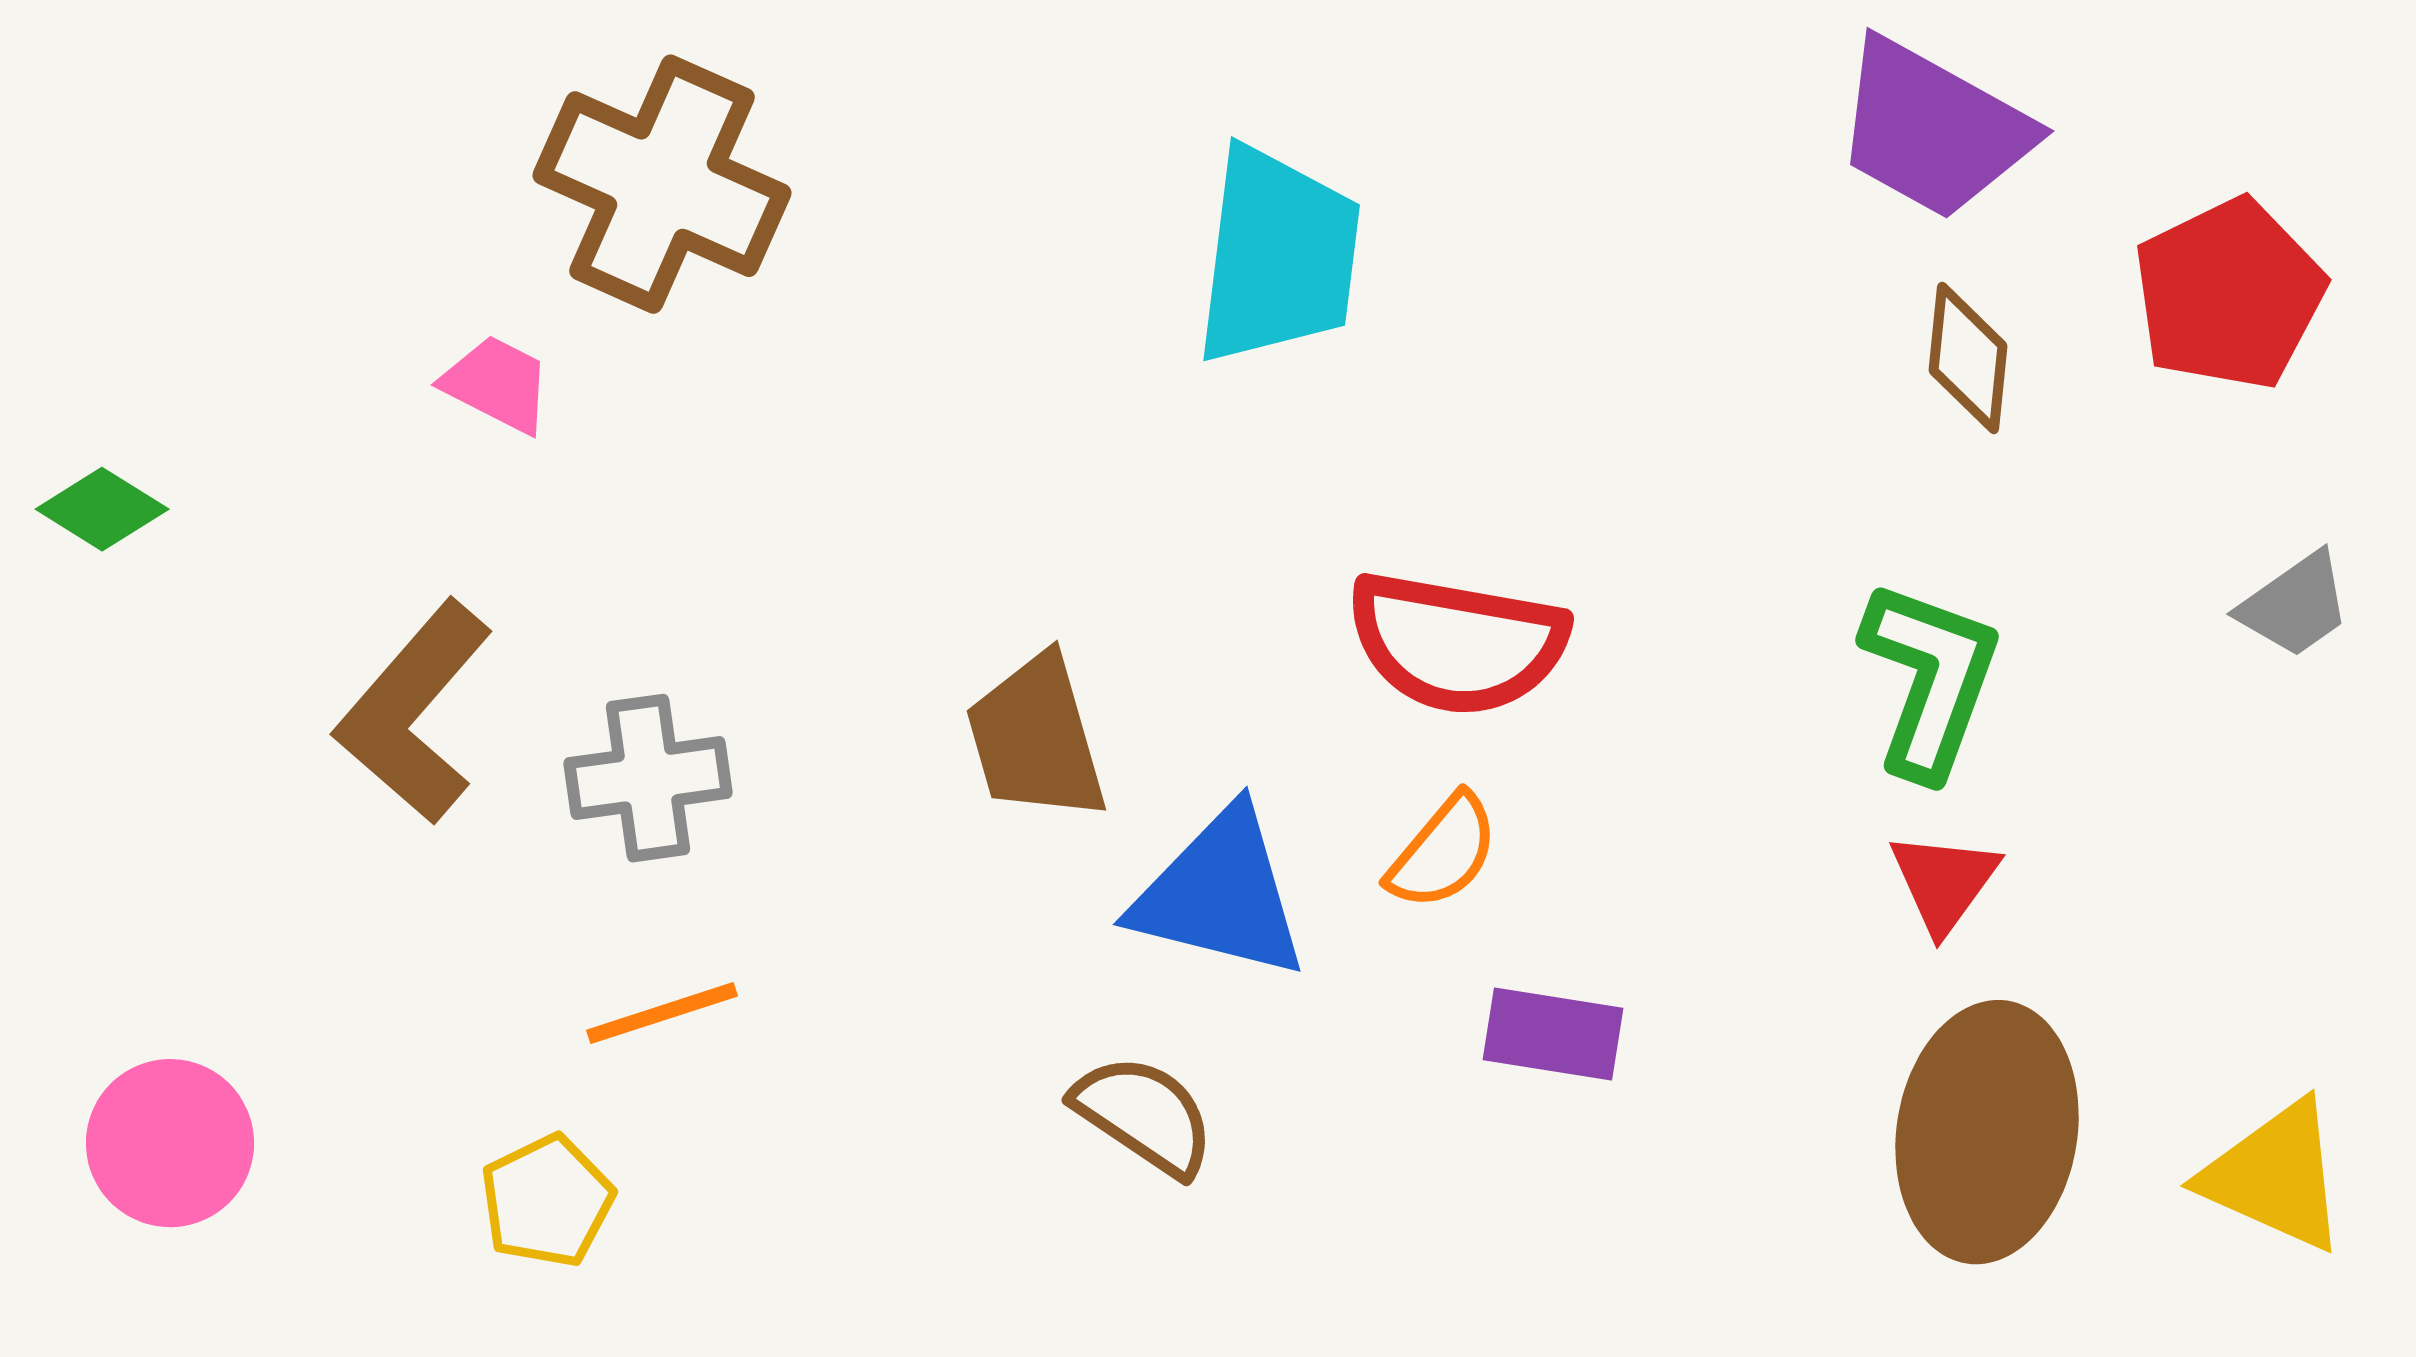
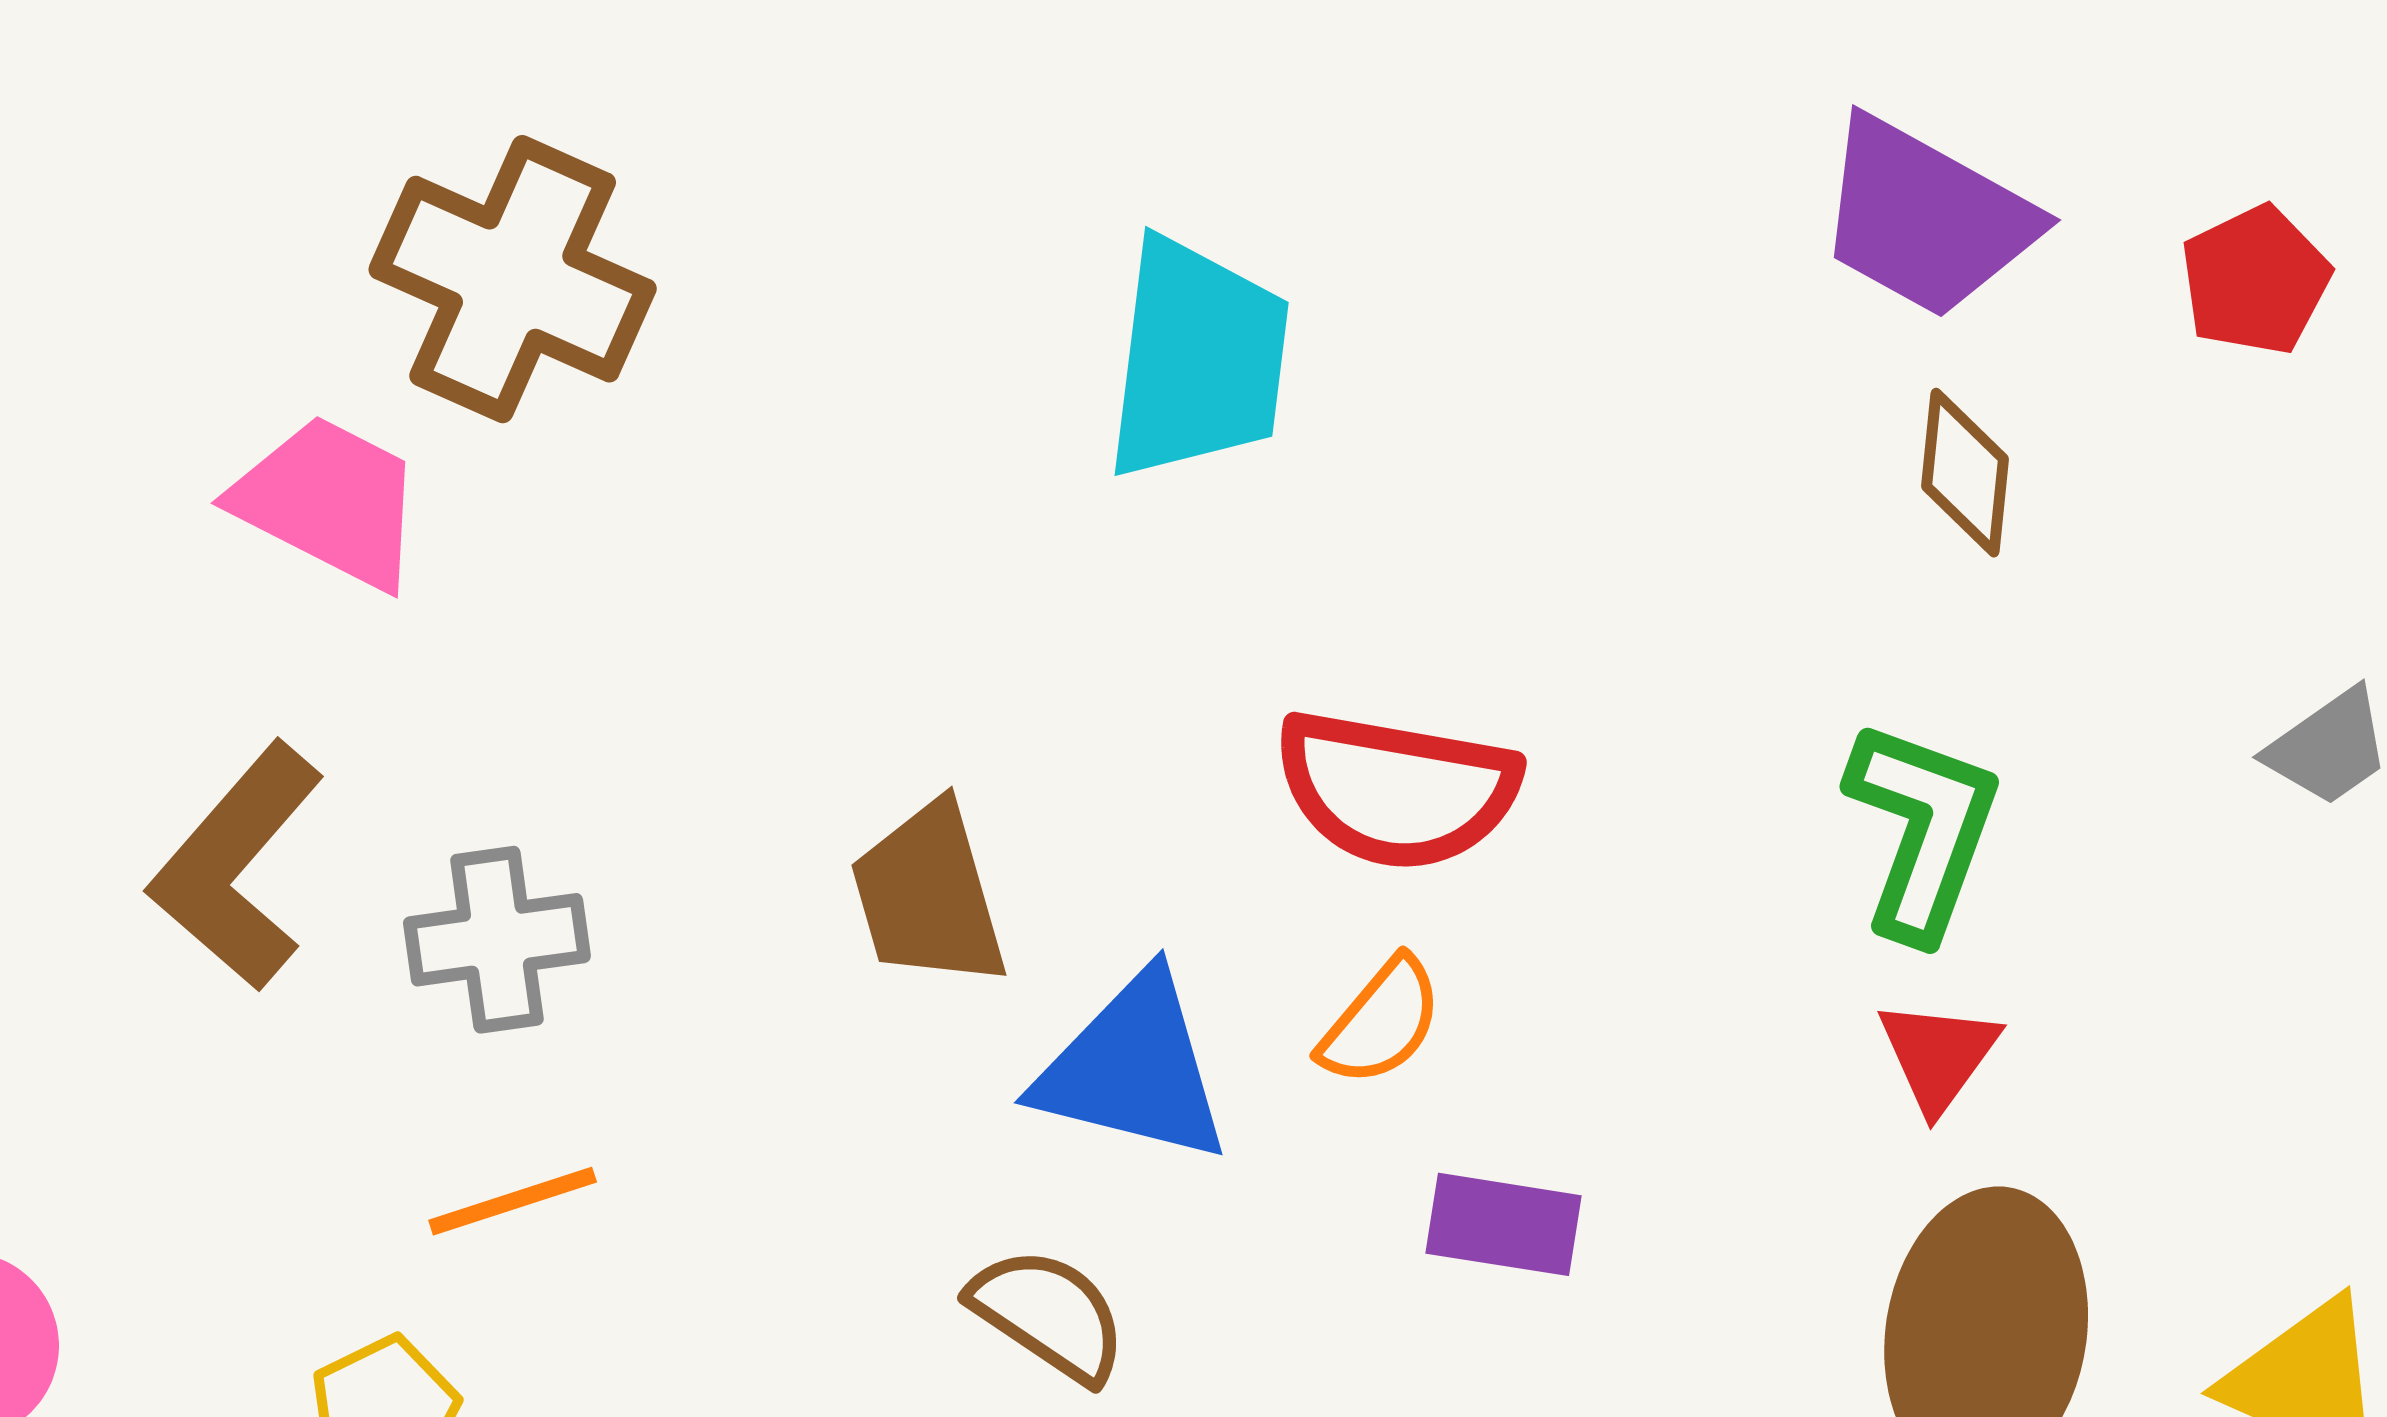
red pentagon: (2229, 294) -> (2255, 280), moved, size x0.7
pink trapezoid: (497, 384) -> (329, 502), size x1.6

